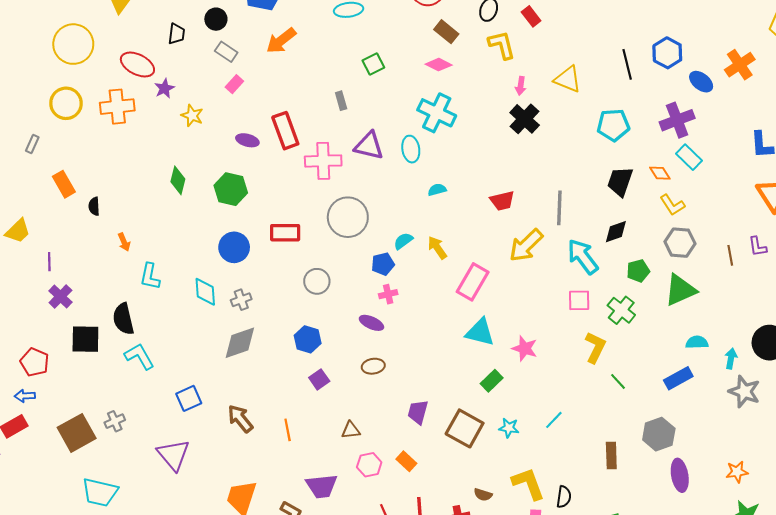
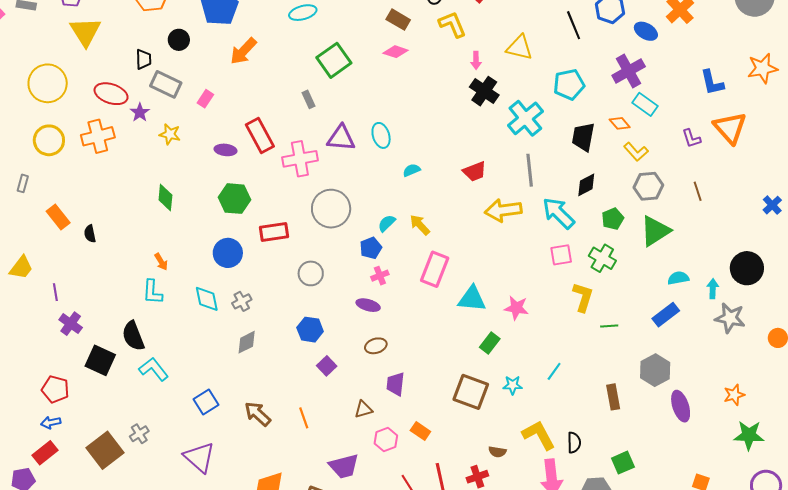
gray rectangle: (226, 52) -> (166, 84), moved, size x1.4
green square: (373, 64) -> (334, 60), size x1.6
cyan cross: (437, 113) -> (525, 118), moved, turned 33
green hexagon: (231, 189) -> (235, 199), moved
orange arrow: (124, 242) -> (161, 262), moved
yellow arrow: (526, 245) -> (503, 210), turned 45
purple L-shape: (757, 247) -> (691, 138), moved
pink rectangle: (473, 282) -> (435, 269), moved
black square: (85, 339) -> (100, 360), turned 32
gray diamond: (240, 343) -> (247, 342), size x0.7
green line: (618, 381) -> (609, 326), turned -42
purple trapezoid: (418, 412) -> (395, 384), moved

